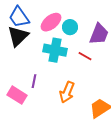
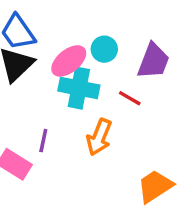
pink ellipse: (51, 22) -> (69, 61), moved
orange arrow: (67, 92) -> (99, 137), moved

